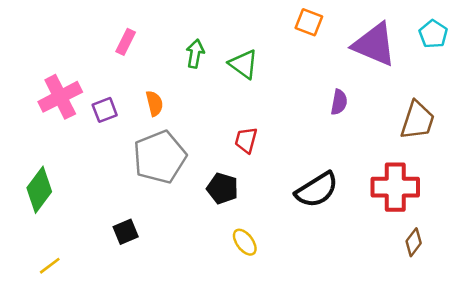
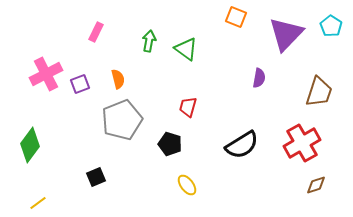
purple triangle: (374, 44) -> (286, 34), turned 51
red cross: (395, 187) -> (302, 143), turned -30
brown diamond: (414, 242) -> (316, 185), turned 35

